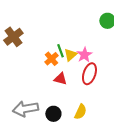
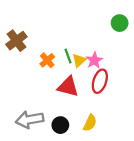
orange cross: (51, 59) -> (47, 60), moved
red triangle: (60, 79) -> (68, 87), size x1.5

